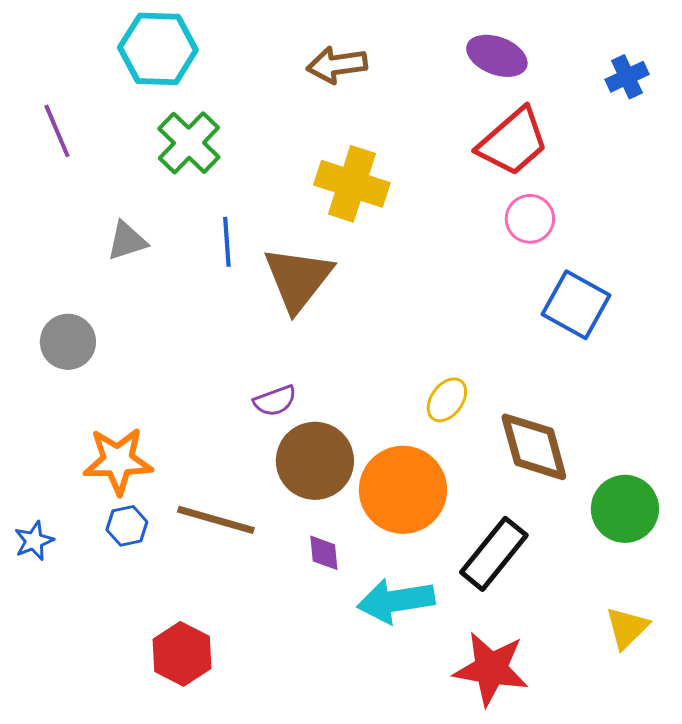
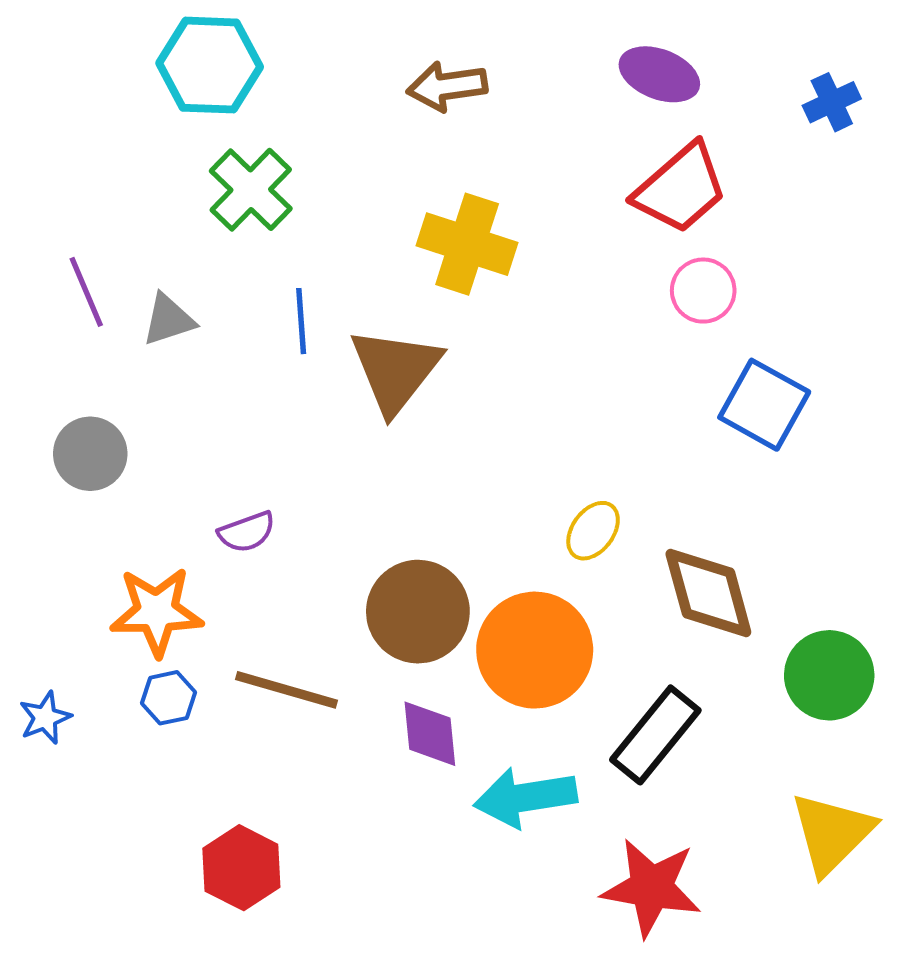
purple line: (57, 131) -> (86, 292), moved
purple semicircle: (275, 401) -> (247, 532), moved
purple diamond: (324, 553) -> (430, 734), size x1.4
yellow triangle: (627, 628) -> (832, 833), size x1.5

